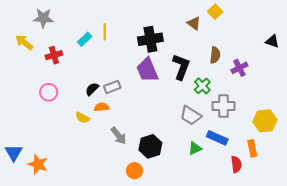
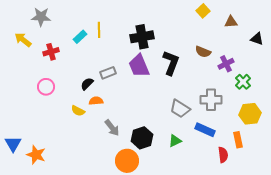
brown triangle: (194, 23) -> (231, 22), moved, turned -40
brown semicircle: (215, 55) -> (203, 52), turned 105
green cross: (202, 86) -> (243, 82), moved
gray rectangle: (112, 87) -> (108, 73), moved
green triangle: (195, 148) -> (175, 141), moved
orange circle: (134, 171) -> (127, 161), size x1.5

